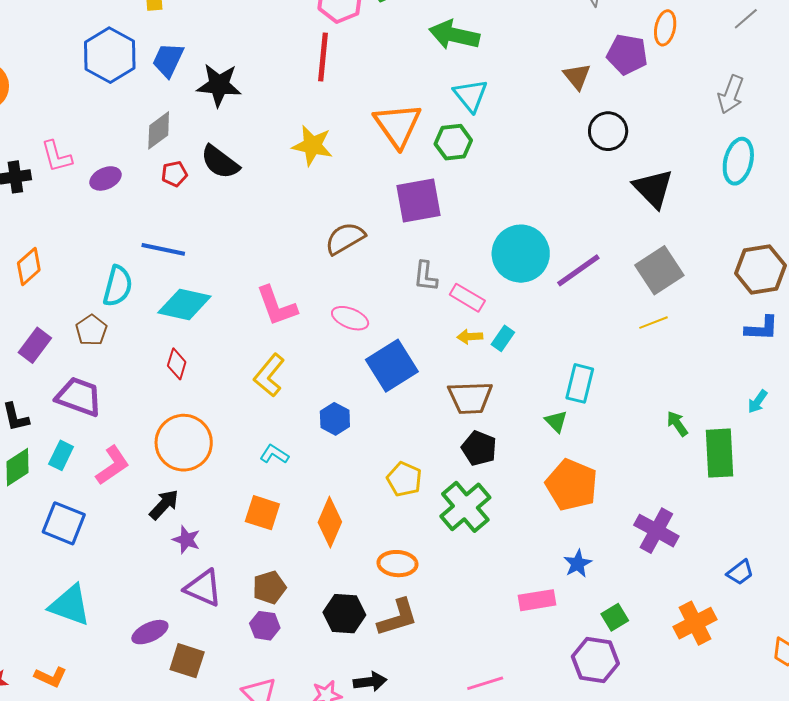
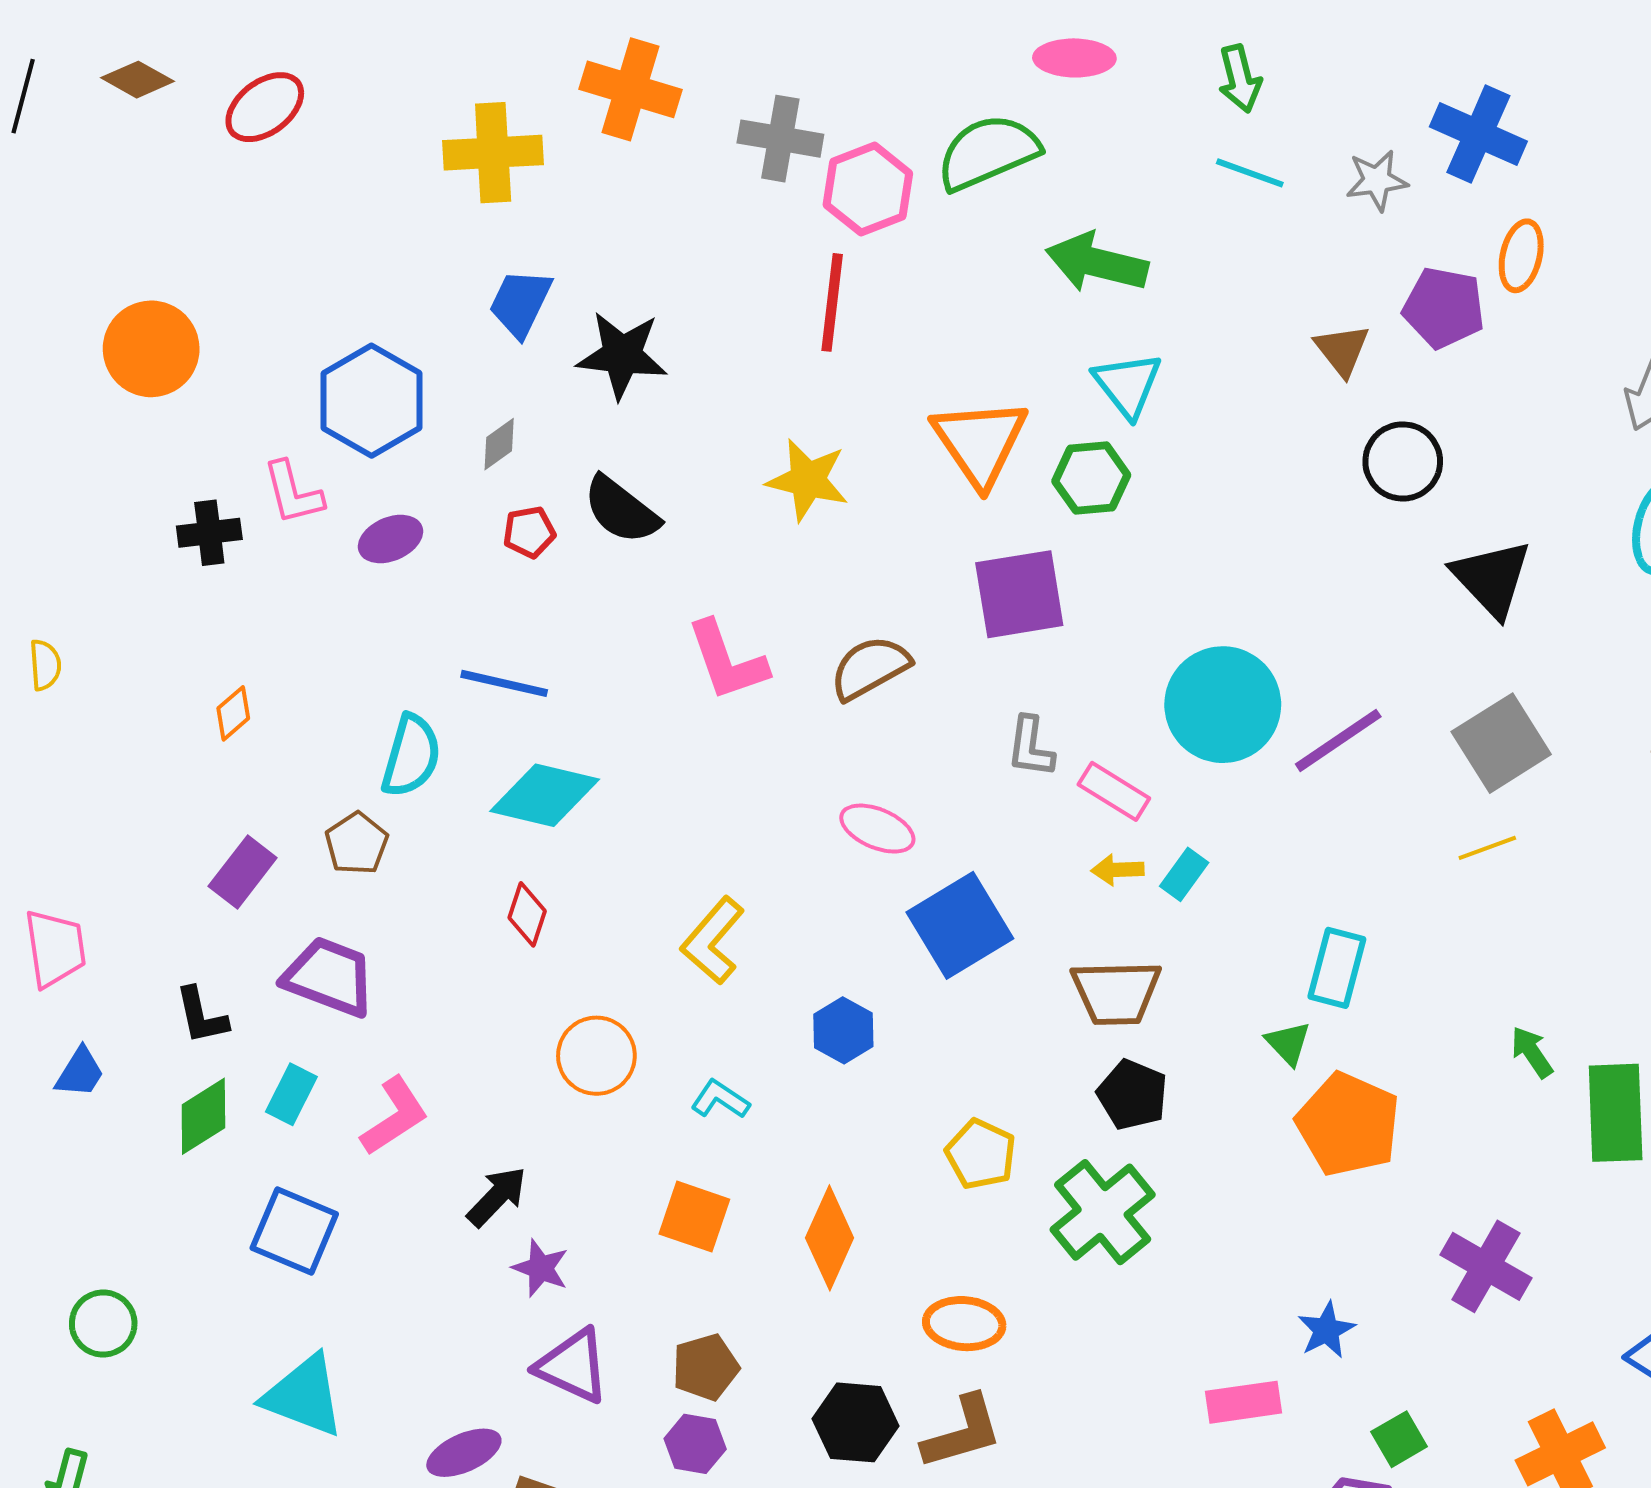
blue hexagon: (110, 55) -> (372, 401), moved
gray diamond: (159, 130) -> (499, 444), size x0.7
orange diamond: (29, 266) -> (233, 713), size x0.7
pink L-shape: (277, 306) -> (727, 661), moved
orange circle: (184, 443) -> (596, 1056), moved, size x0.7
orange pentagon: (572, 485) -> (1348, 1124), moved

